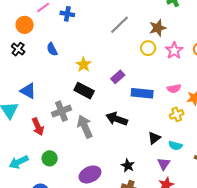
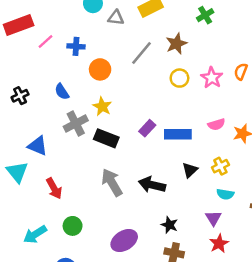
orange circle: (25, 25) -> (100, 69), moved
brown star: (158, 28) -> (176, 44), moved
black cross: (18, 49) -> (20, 96), turned 32
purple rectangle: (118, 77) -> (147, 128), moved
gray cross: (61, 111) -> (76, 124), moved
yellow cross: (177, 114) -> (220, 166), moved
black arrow: (117, 119) -> (152, 185), moved
black triangle: (154, 138) -> (190, 170), moved

